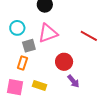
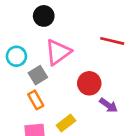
orange rectangle: (22, 63) -> (36, 100), turned -32
yellow rectangle: (39, 86) -> (66, 123), turned -40

